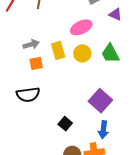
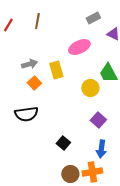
yellow circle: (82, 53) -> (90, 88), moved
orange square: (36, 63) -> (34, 83), turned -32
purple square: (100, 101) -> (98, 120), size x0.7

